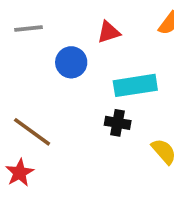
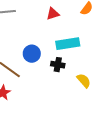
blue circle: (71, 62) -> (32, 54), moved

